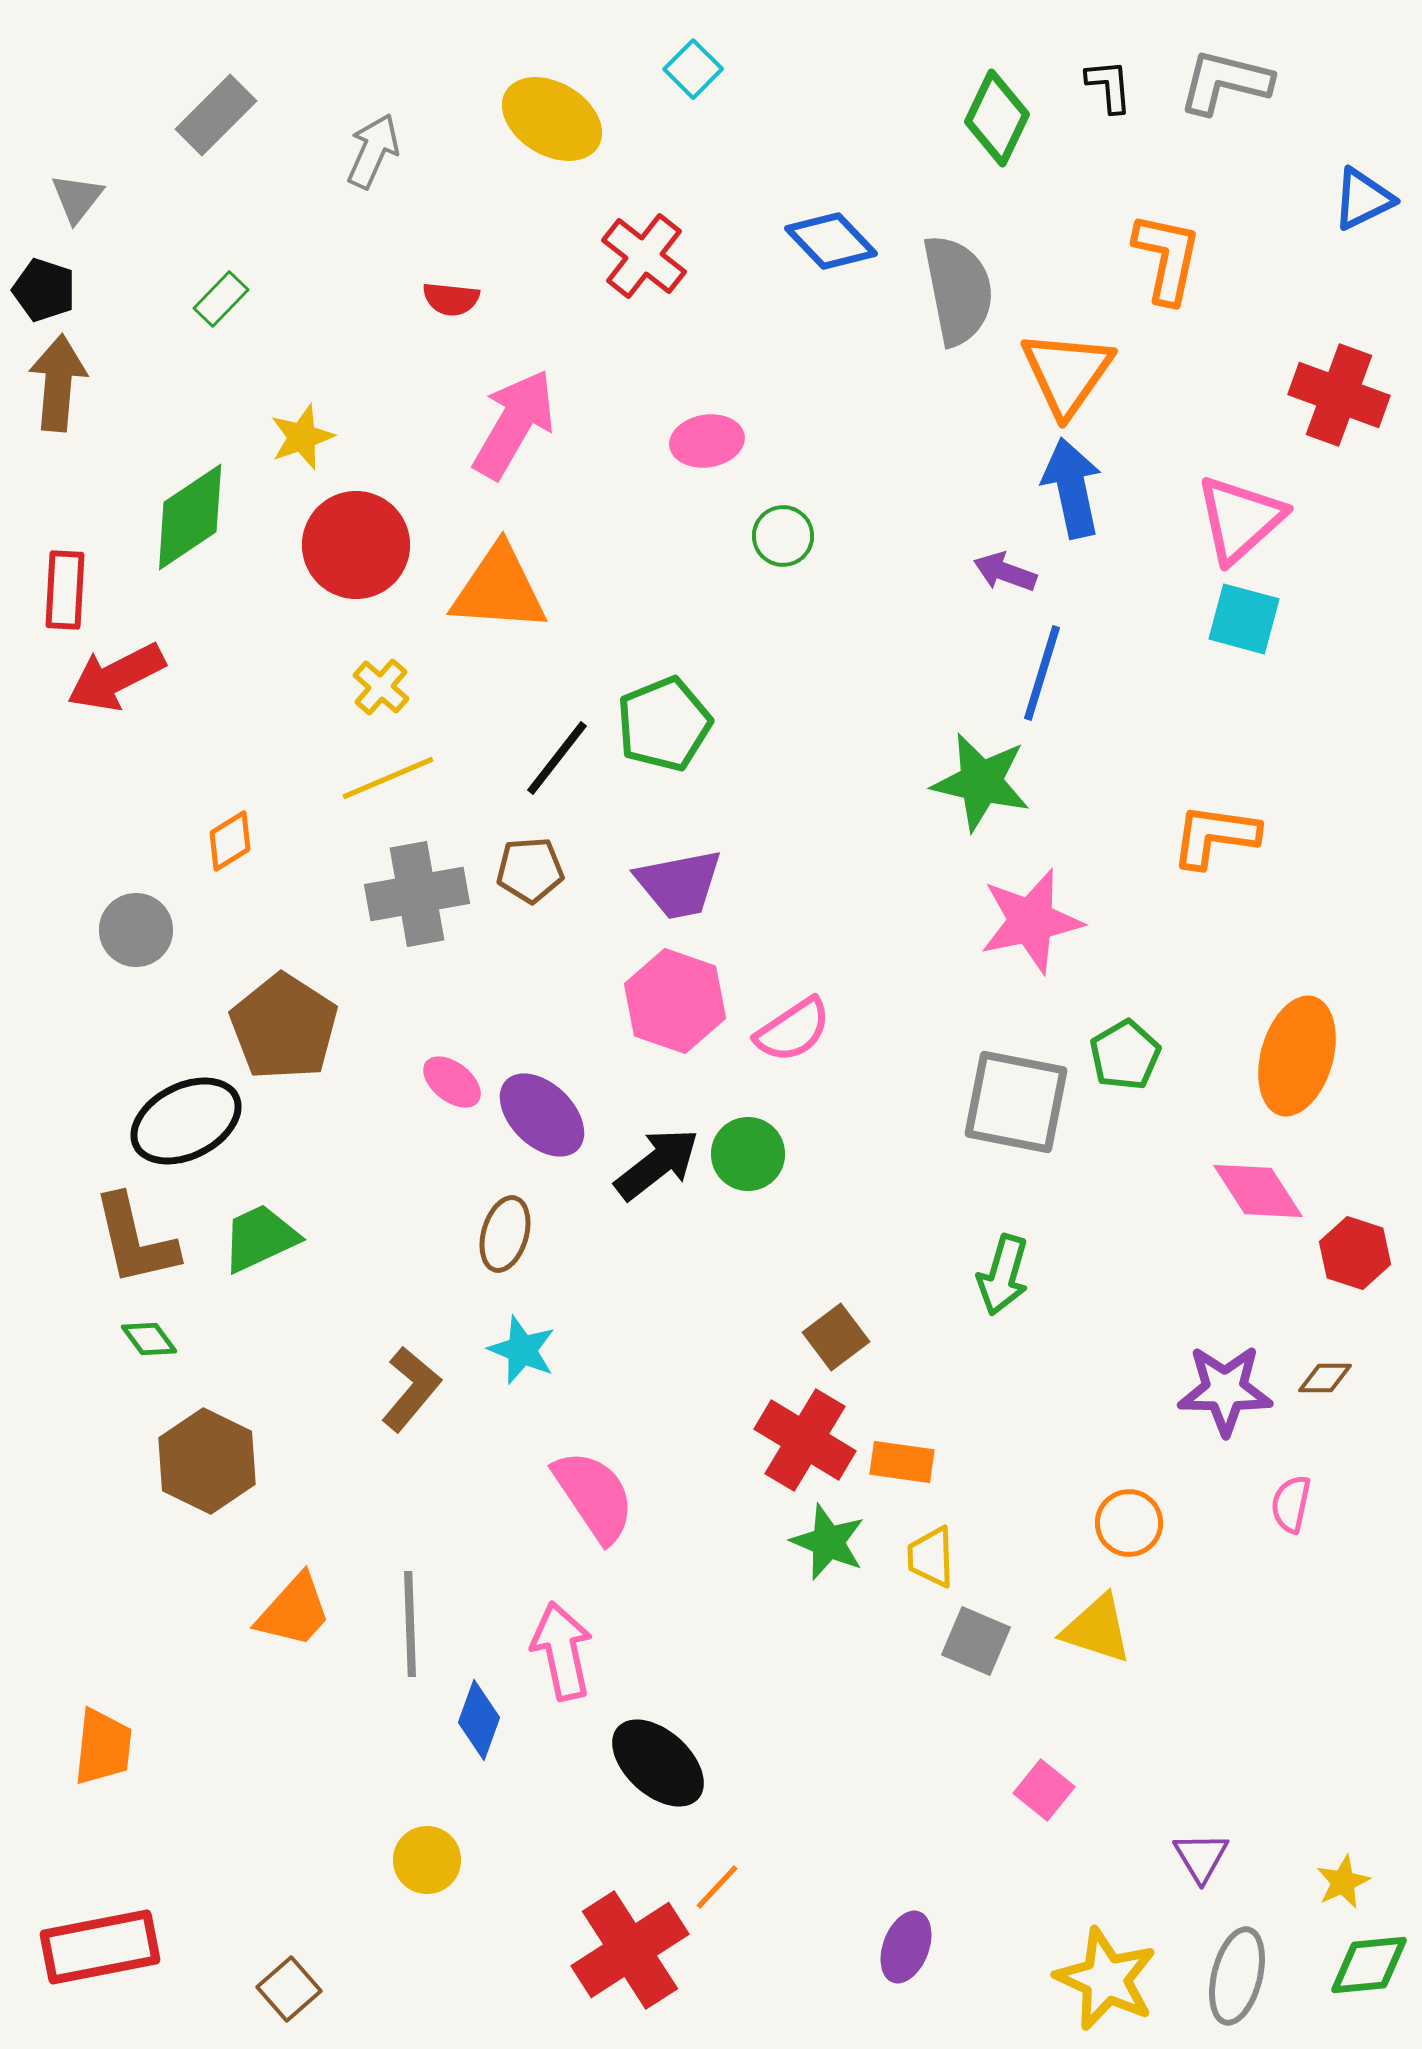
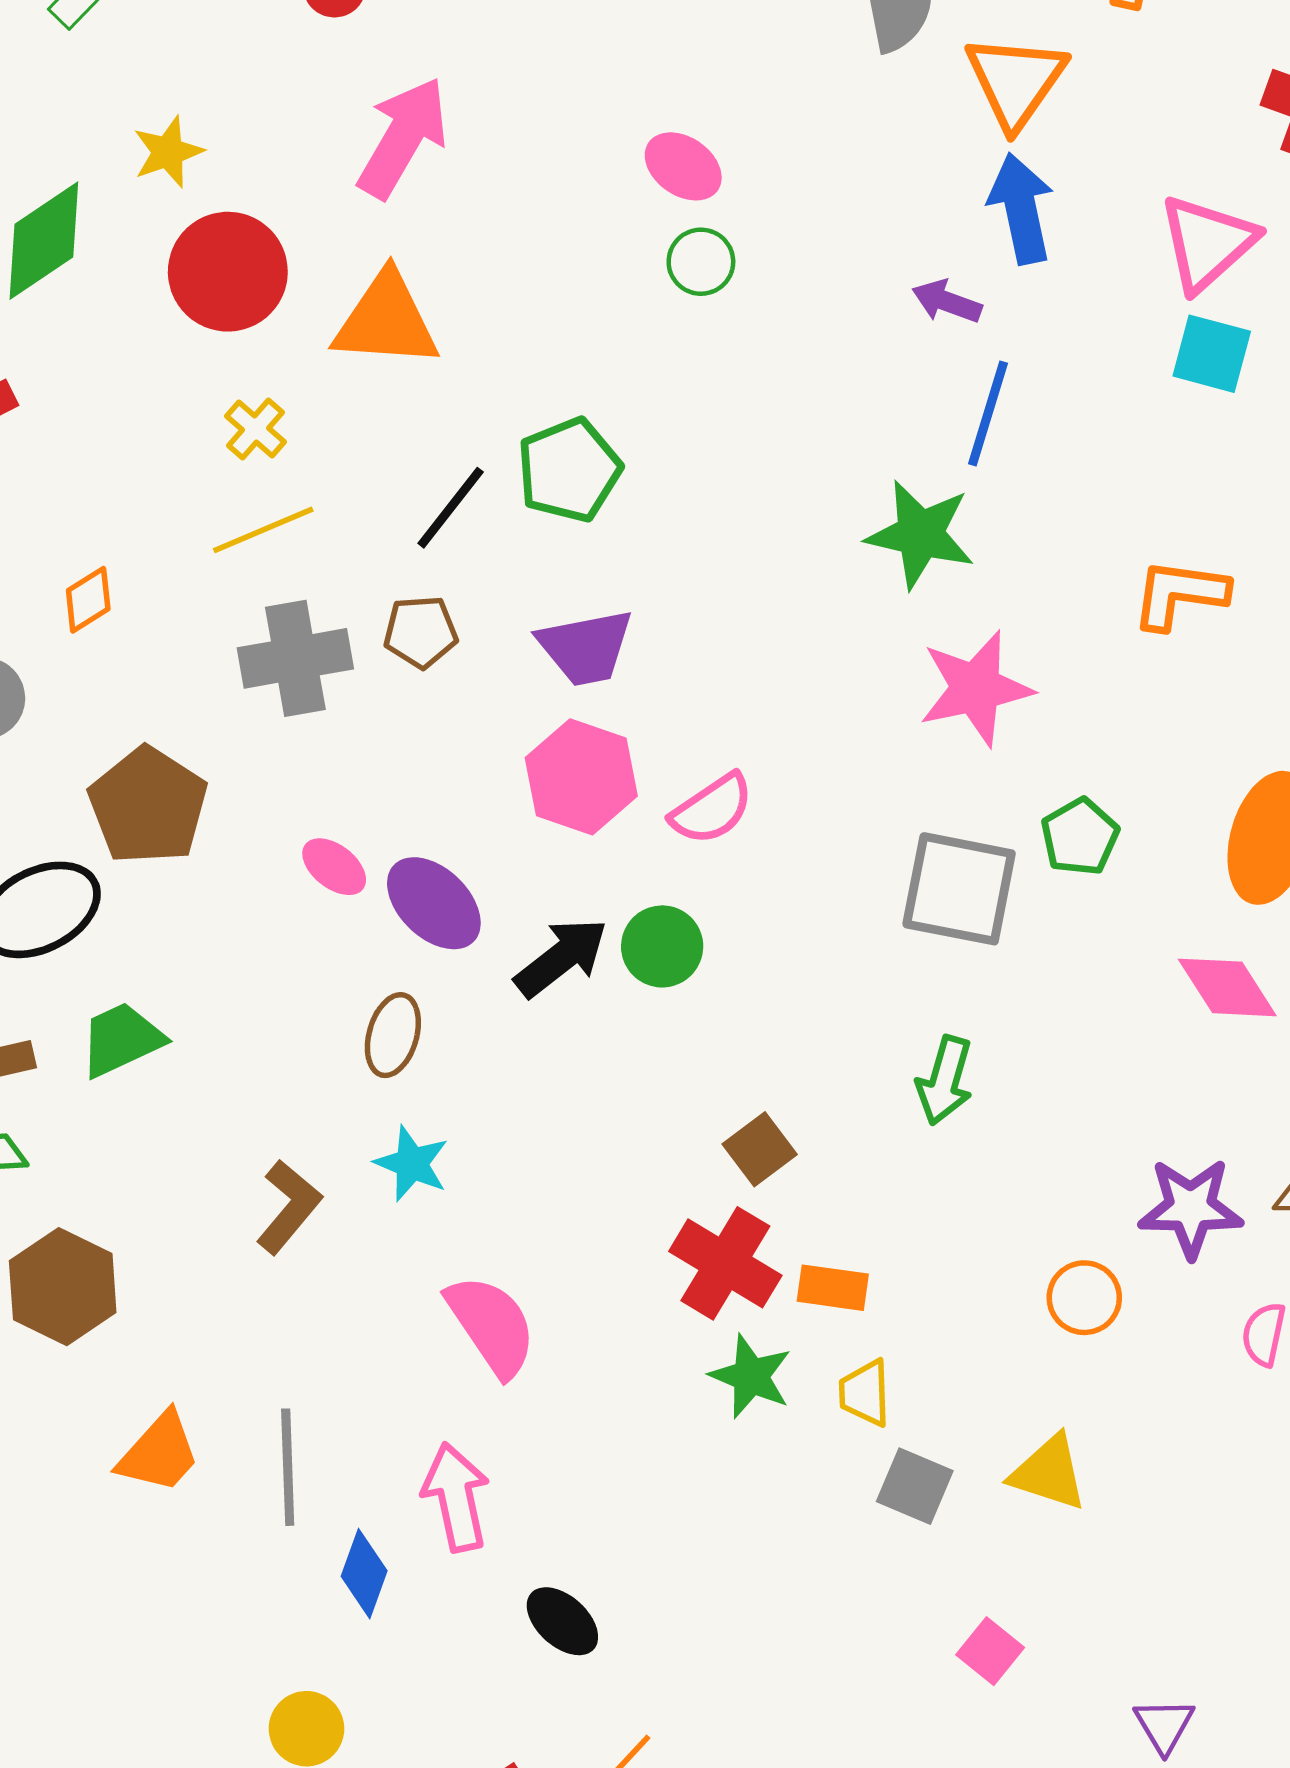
pink ellipse: (707, 441) -> (683, 166), moved, turned 44
orange circle: (1129, 1523) -> (1084, 1298), moved
black ellipse: (658, 1763) -> (562, 1621), size x0.7

